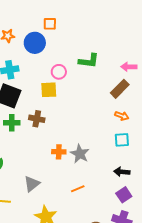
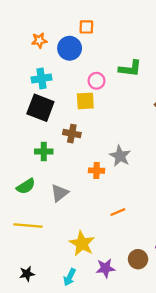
green cross: (12, 123) -> (44, 151), moved
gray star: (80, 154) -> (120, 156), moved
gray triangle: (32, 184) -> (59, 193), moved

